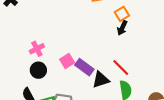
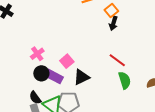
purple rectangle: (84, 67) -> (54, 76), moved
black triangle: (101, 80) -> (82, 77), moved

